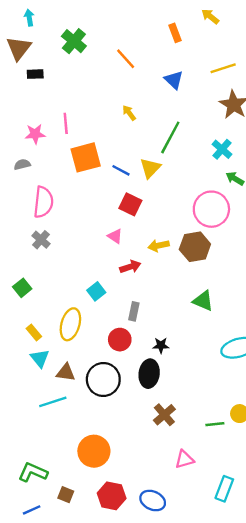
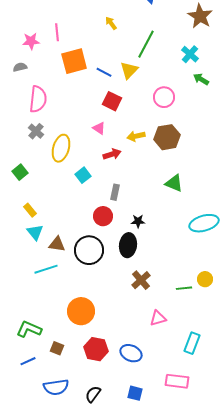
pink circle: (211, 209) -> (164, 97), moved, size x0.7
yellow ellipse: (70, 324) -> (61, 148), moved

